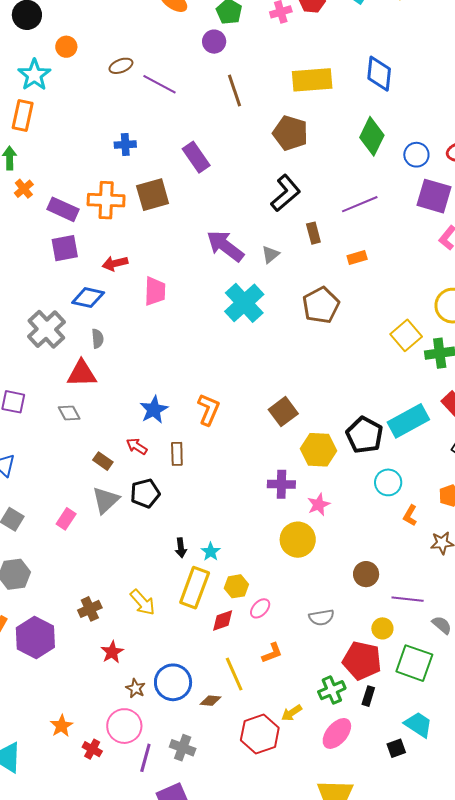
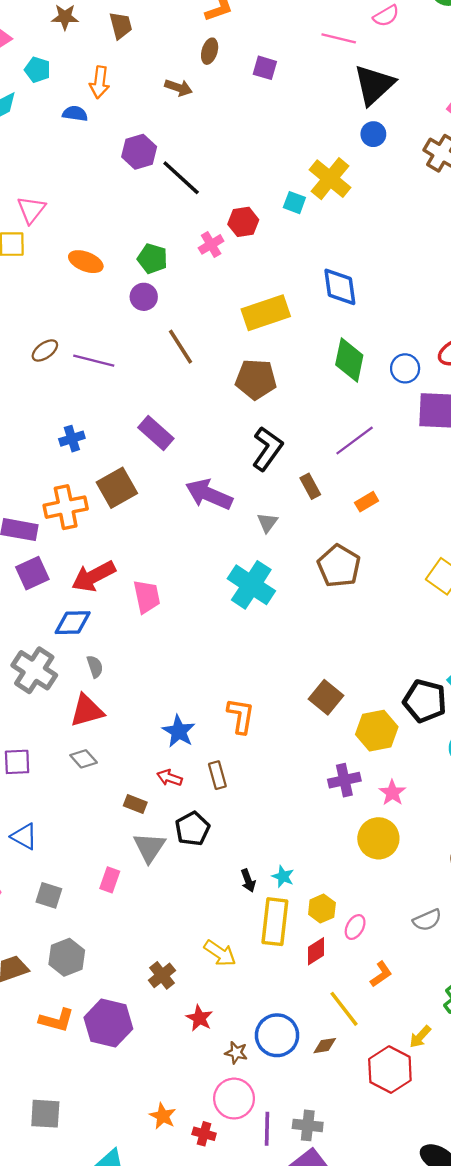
purple arrow: (225, 246) -> (209, 494), moved
red arrow: (115, 263) -> (94, 576), size x1.5
gray cross: (183, 748) -> (308, 1125), moved

